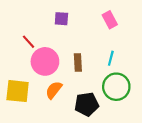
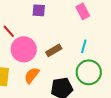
brown rectangle: (78, 63) -> (54, 50), turned 63

